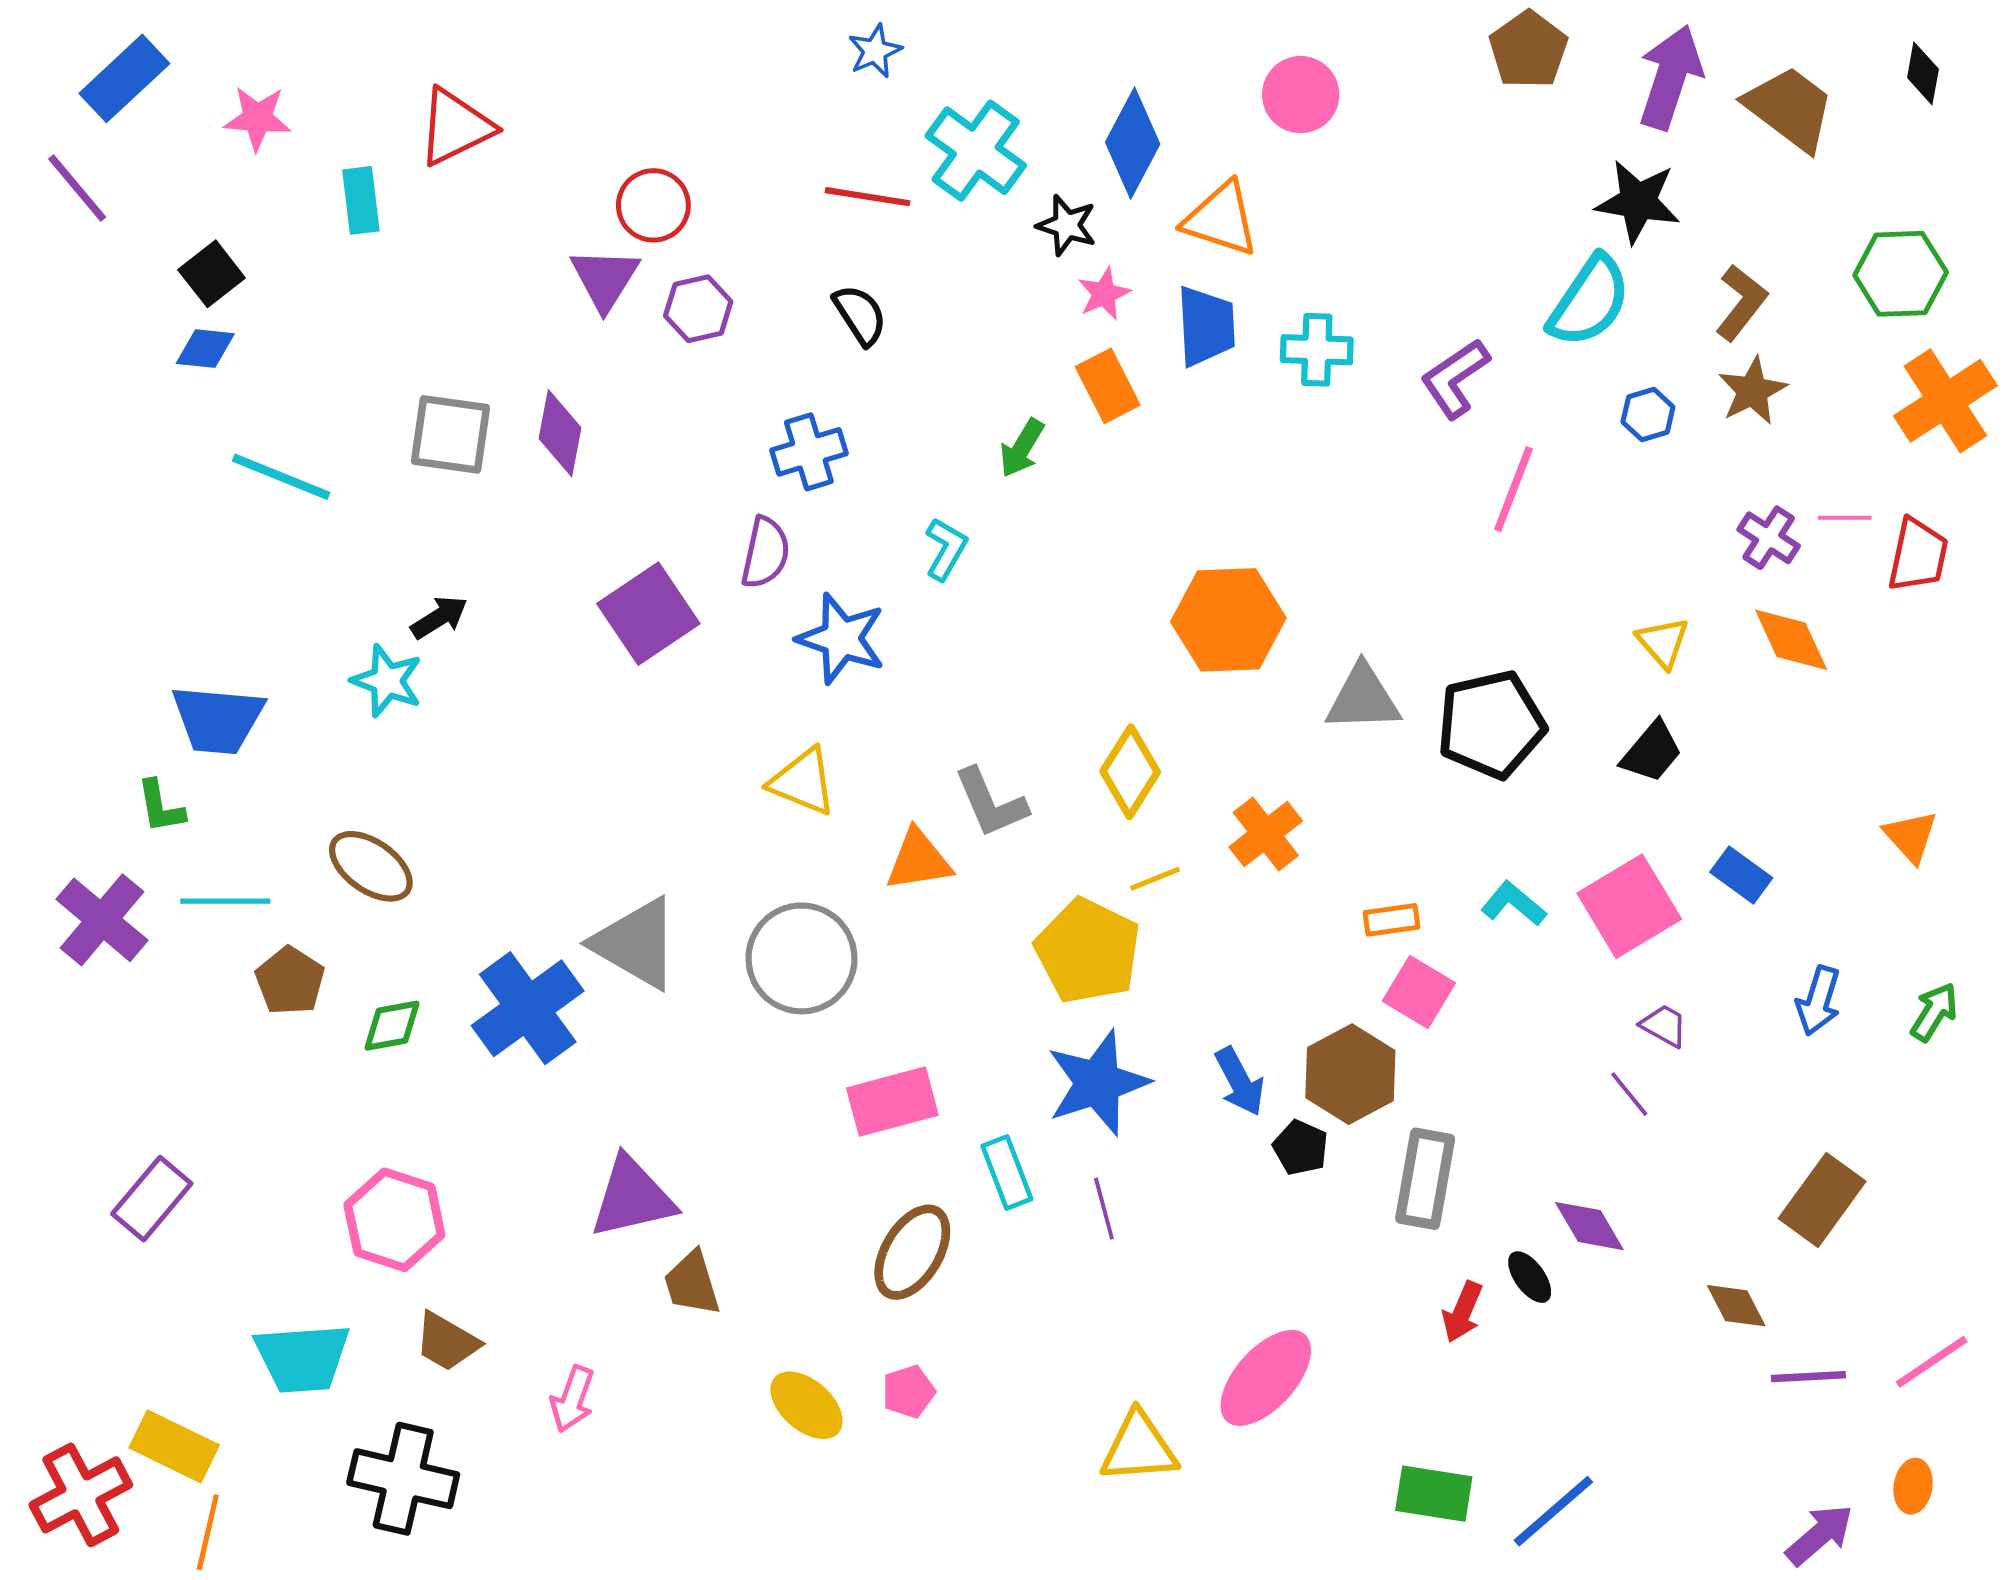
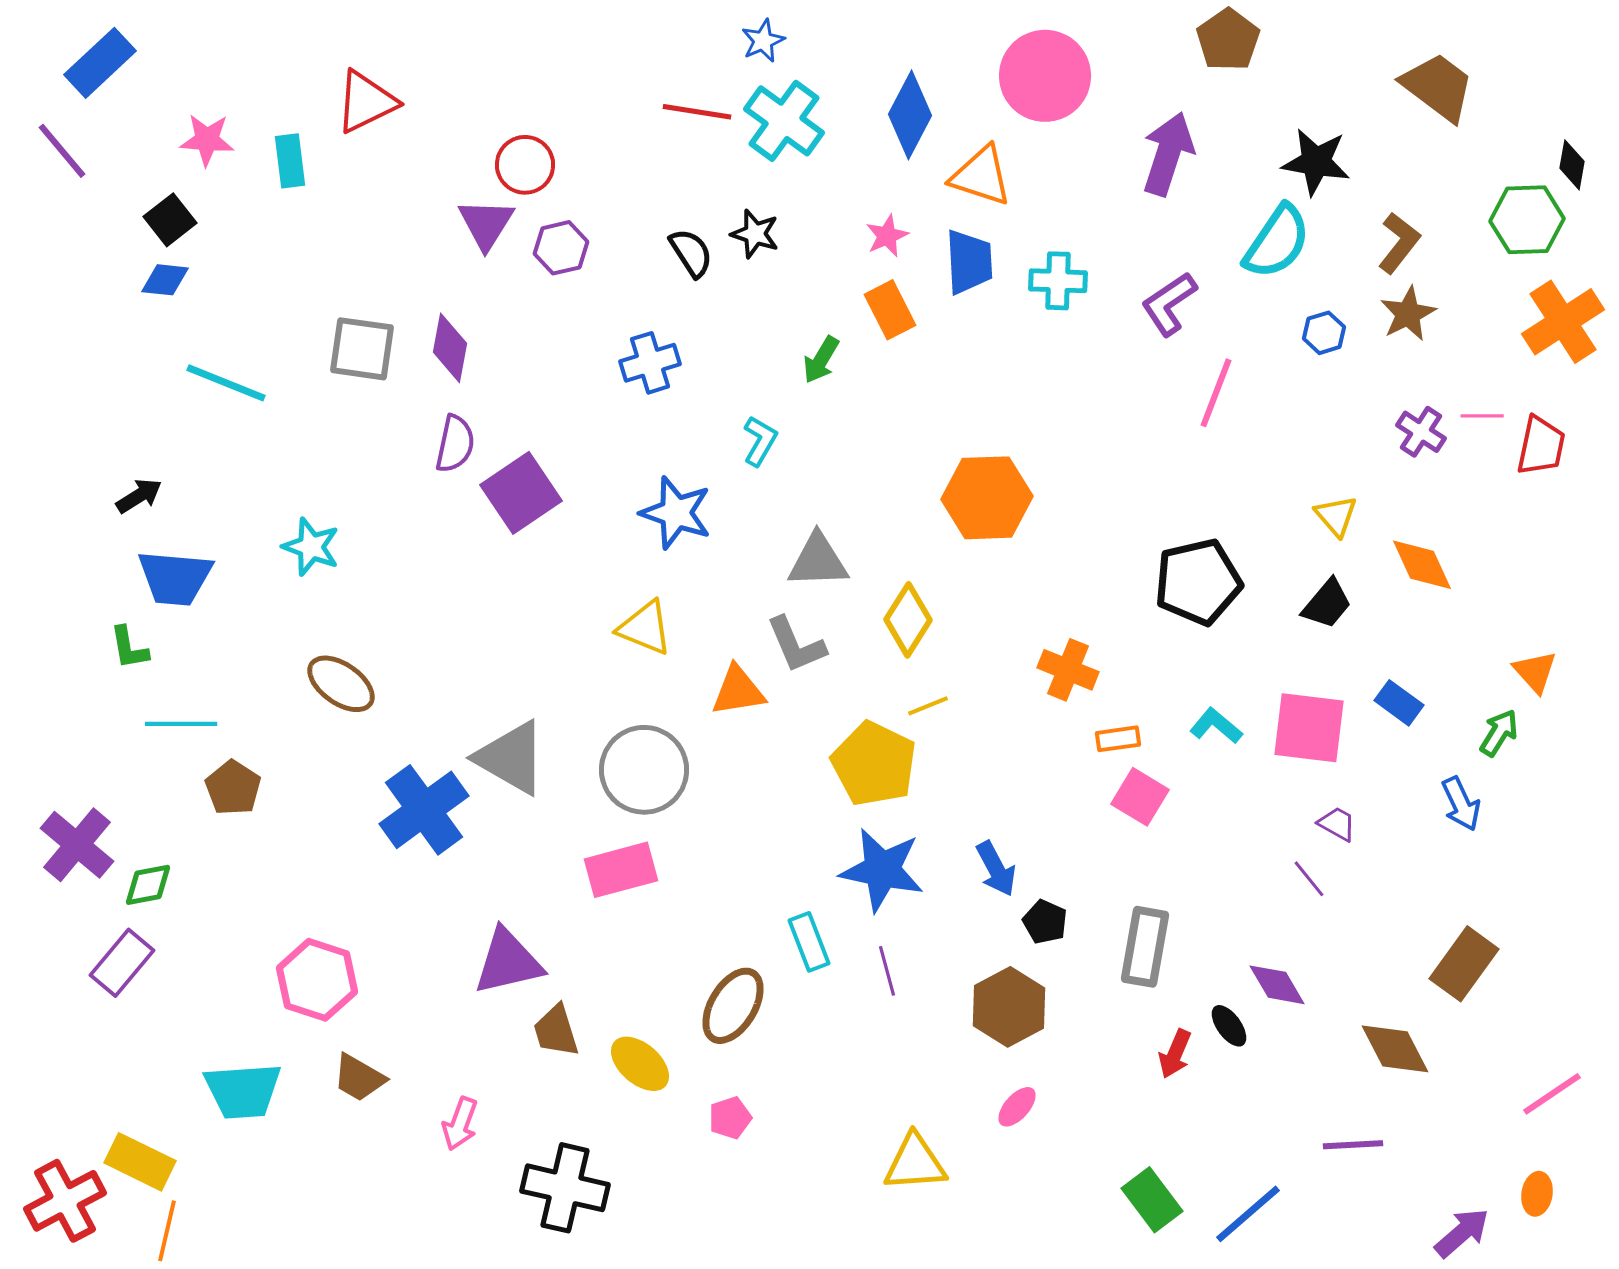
blue star: (875, 51) -> (763, 41), moved
black diamond: (1923, 73) -> (1572, 165), moved
purple arrow: (1670, 77) -> (1168, 154), moved
pink circle: (1301, 95) -> (1045, 76), size x1.5
pink star: (258, 118) -> (207, 140), moved
red line: (867, 197) -> (697, 112), moved
black star: (1067, 225) -> (755, 234), moved
purple semicircle: (765, 553) -> (455, 444), moved
black arrow: (439, 617) -> (139, 496), moved
orange diamond: (1791, 640) -> (1422, 565), moved
gray triangle: (1363, 698) -> (818, 561), moved
orange cross: (1266, 834) -> (1068, 670), moved, turned -30
brown ellipse: (371, 866) -> (341, 684), moved
pink square: (1629, 906) -> (1309, 728), turned 38
purple cross: (102, 920) -> (77, 845), moved
blue arrow: (1818, 1001) -> (1461, 804), turned -42
green arrow: (1934, 1012) -> (1499, 733), moved
green diamond: (392, 1026) -> (148, 885), moved
brown hexagon: (1350, 1074) -> (1009, 1007), moved
blue star: (1098, 1083) -> (882, 870), turned 30
pink rectangle: (892, 1102) -> (621, 870), moved
brown diamond: (1736, 1306) -> (1395, 1049), size x1.4
purple line: (1808, 1377) -> (1353, 1145), moved
pink ellipse: (1266, 1378) -> (1017, 1107), size x0.5
yellow ellipse: (806, 1405) -> (640, 1064), moved
black cross: (403, 1479) -> (565, 1188), moved
green rectangle: (1434, 1494) -> (1152, 1200), turned 44

